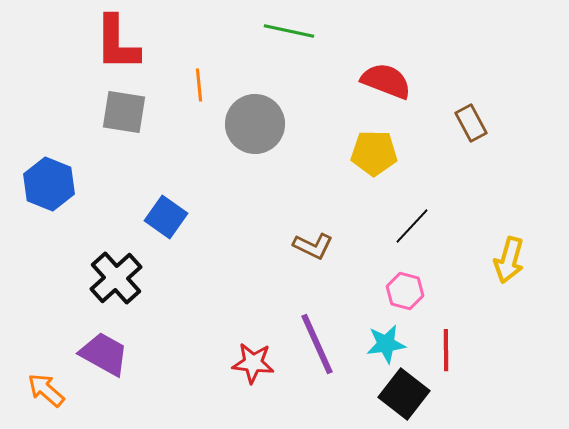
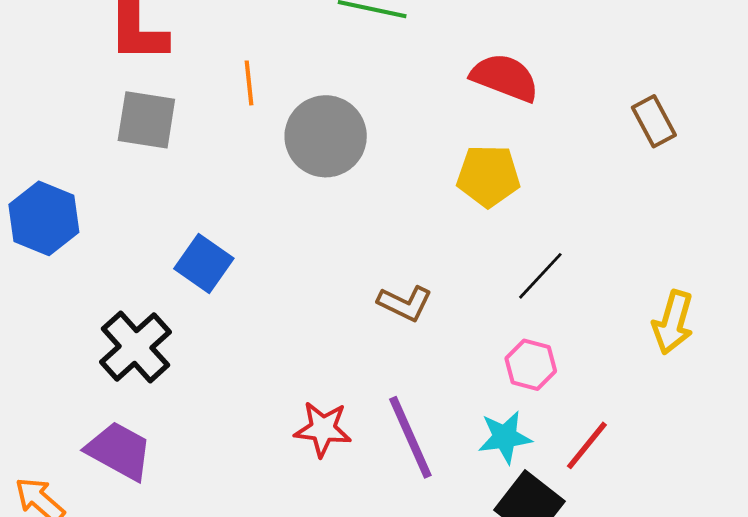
brown rectangle: (471, 123) -> (654, 121), moved
red line: (446, 350) -> (587, 445), turned 39
red star: (253, 363) -> (323, 429), moved

